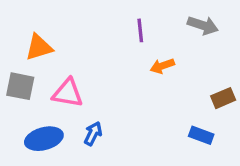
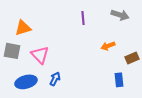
orange arrow: (162, 66) -> (108, 46), moved
pink triangle: (68, 93) -> (40, 55), turned 36
blue rectangle: (201, 135) -> (119, 80), turned 64

